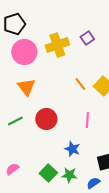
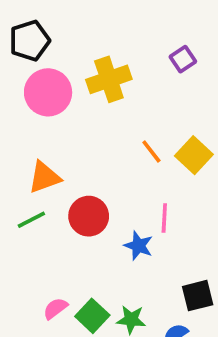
purple square: (87, 38) -> (183, 59), moved
orange triangle: (26, 87) -> (44, 177), moved, turned 48
blue star: (72, 149) -> (139, 246), moved
pink semicircle: (12, 169) -> (55, 308), moved

